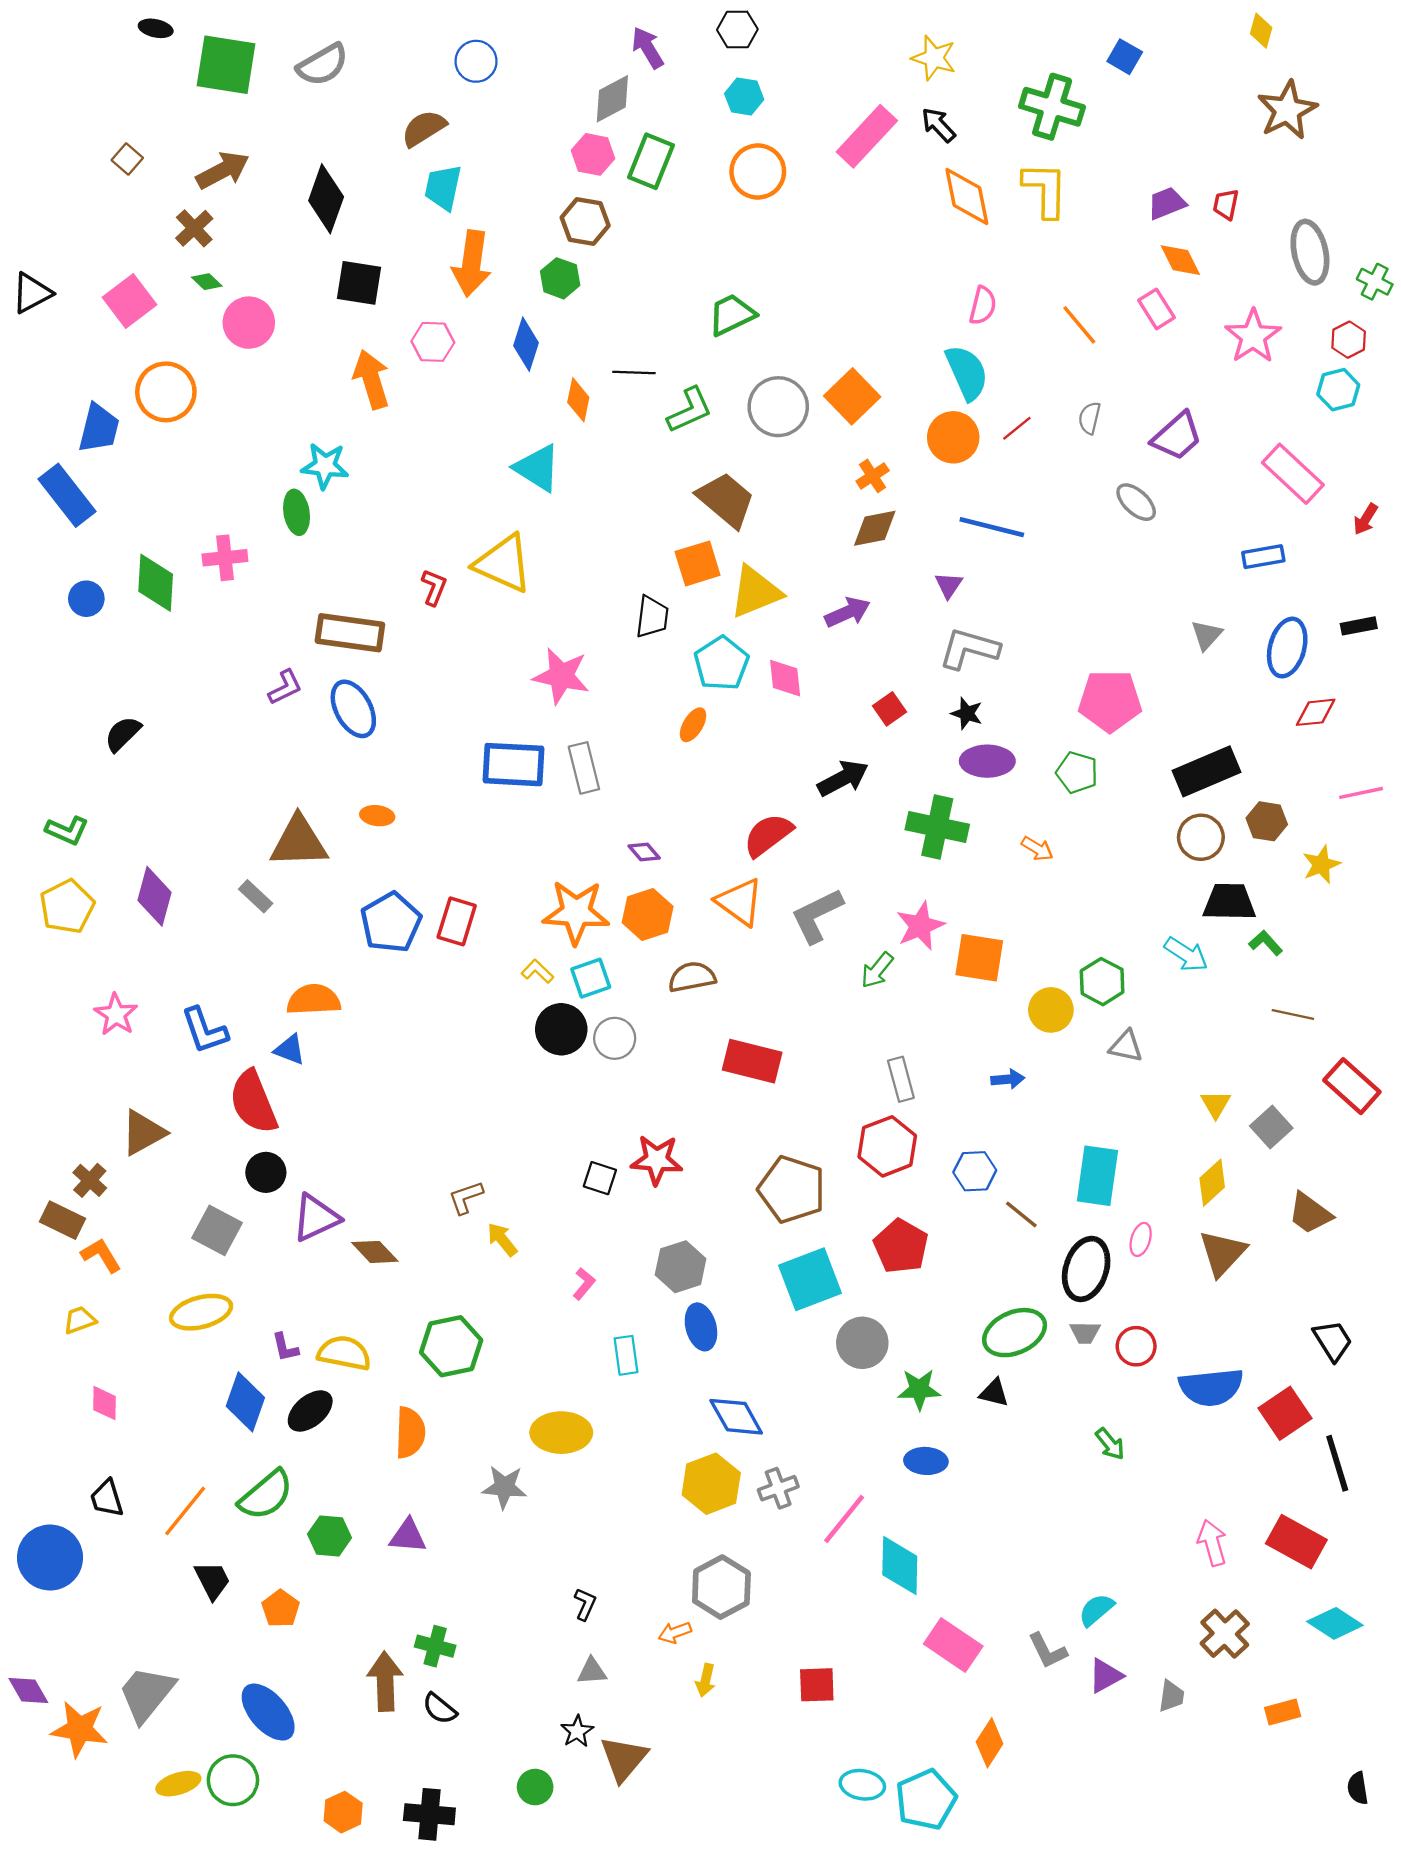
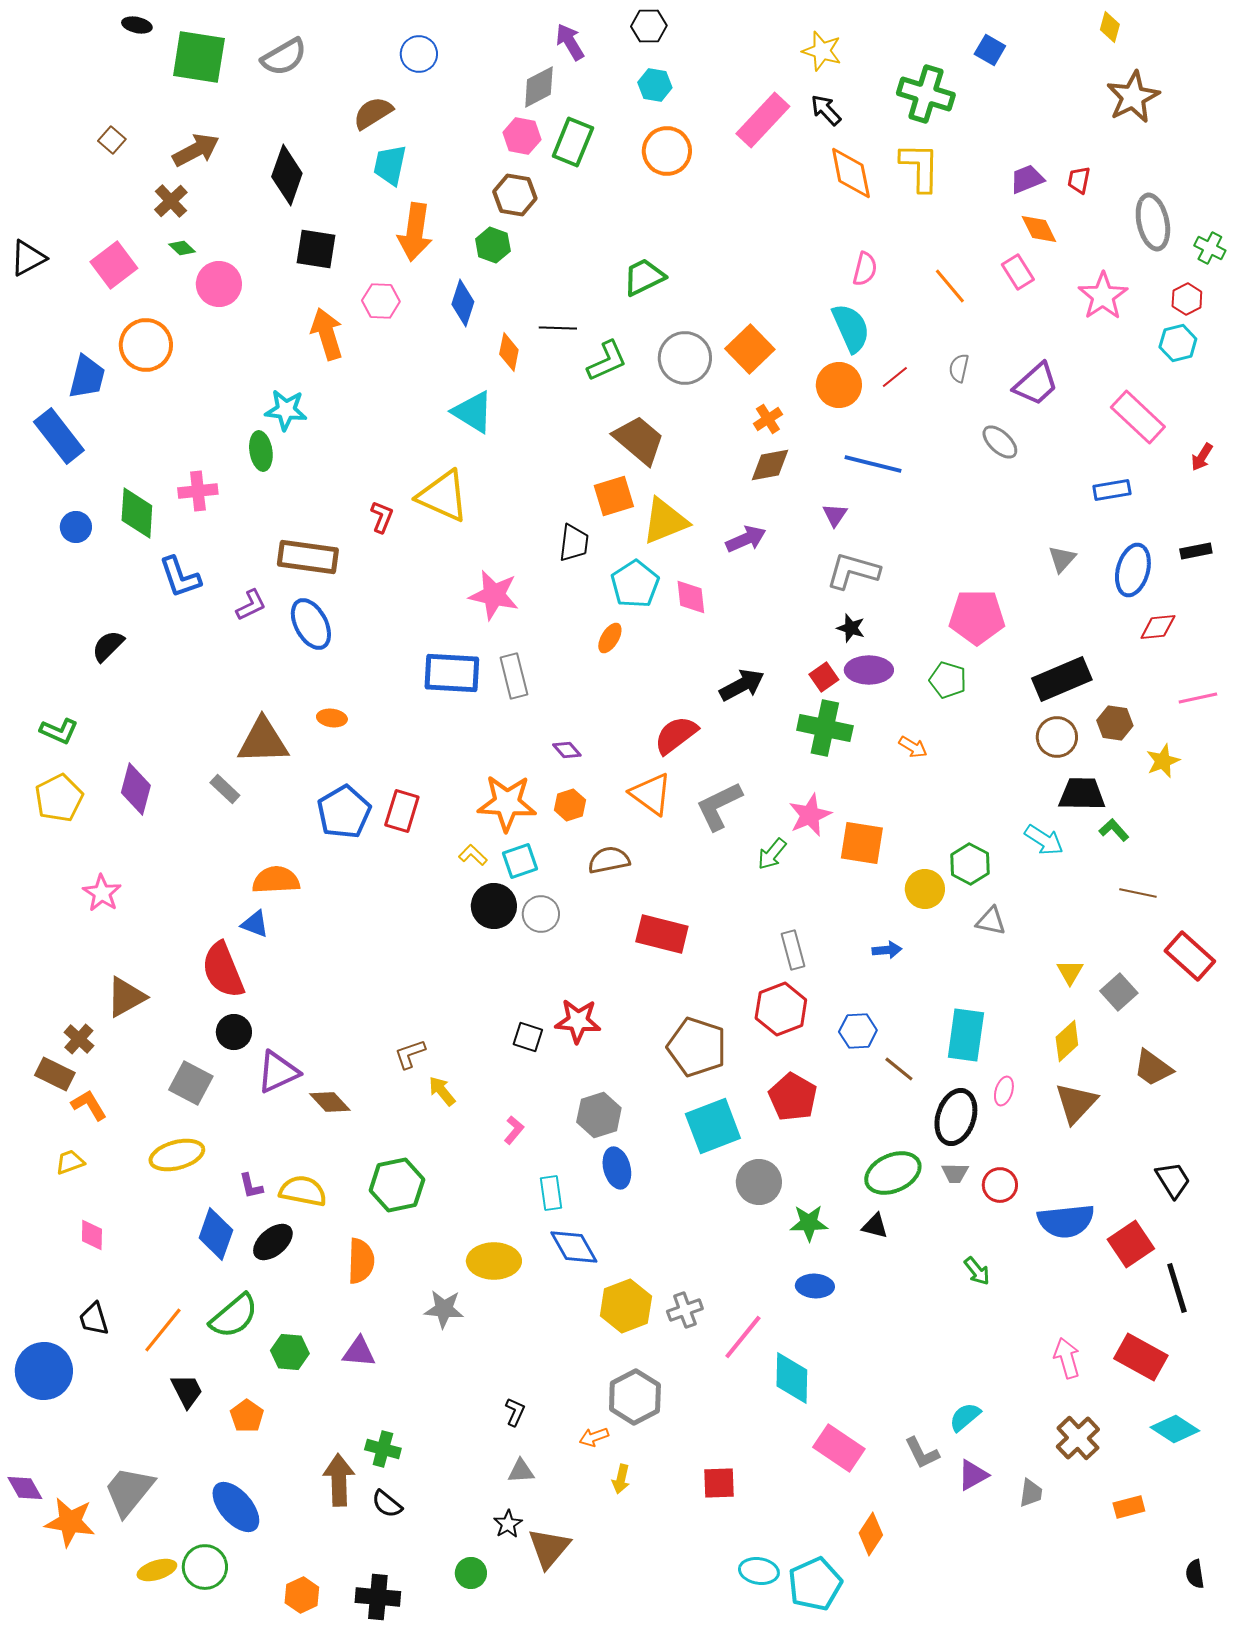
red square: (890, 709) -> (824, 677), moved
orange hexagon: (648, 915) -> (570, 805), size x0.7
blue L-shape: (205, 1030) -> (180, 577), moved
blue diamond: (736, 1417) -> (574, 1247), moved

